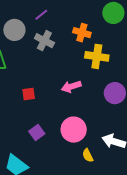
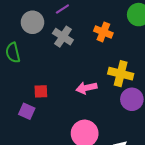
yellow cross: (97, 56) -> (121, 74), moved
purple square: (37, 132) -> (27, 111), moved, turned -35

